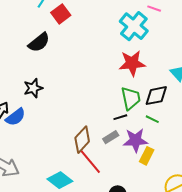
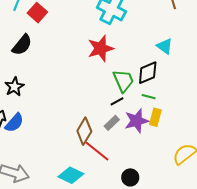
red star: (132, 63) -> (101, 48), moved
black star: (33, 88) -> (14, 87), moved
yellow rectangle: (147, 156) -> (155, 117), moved

